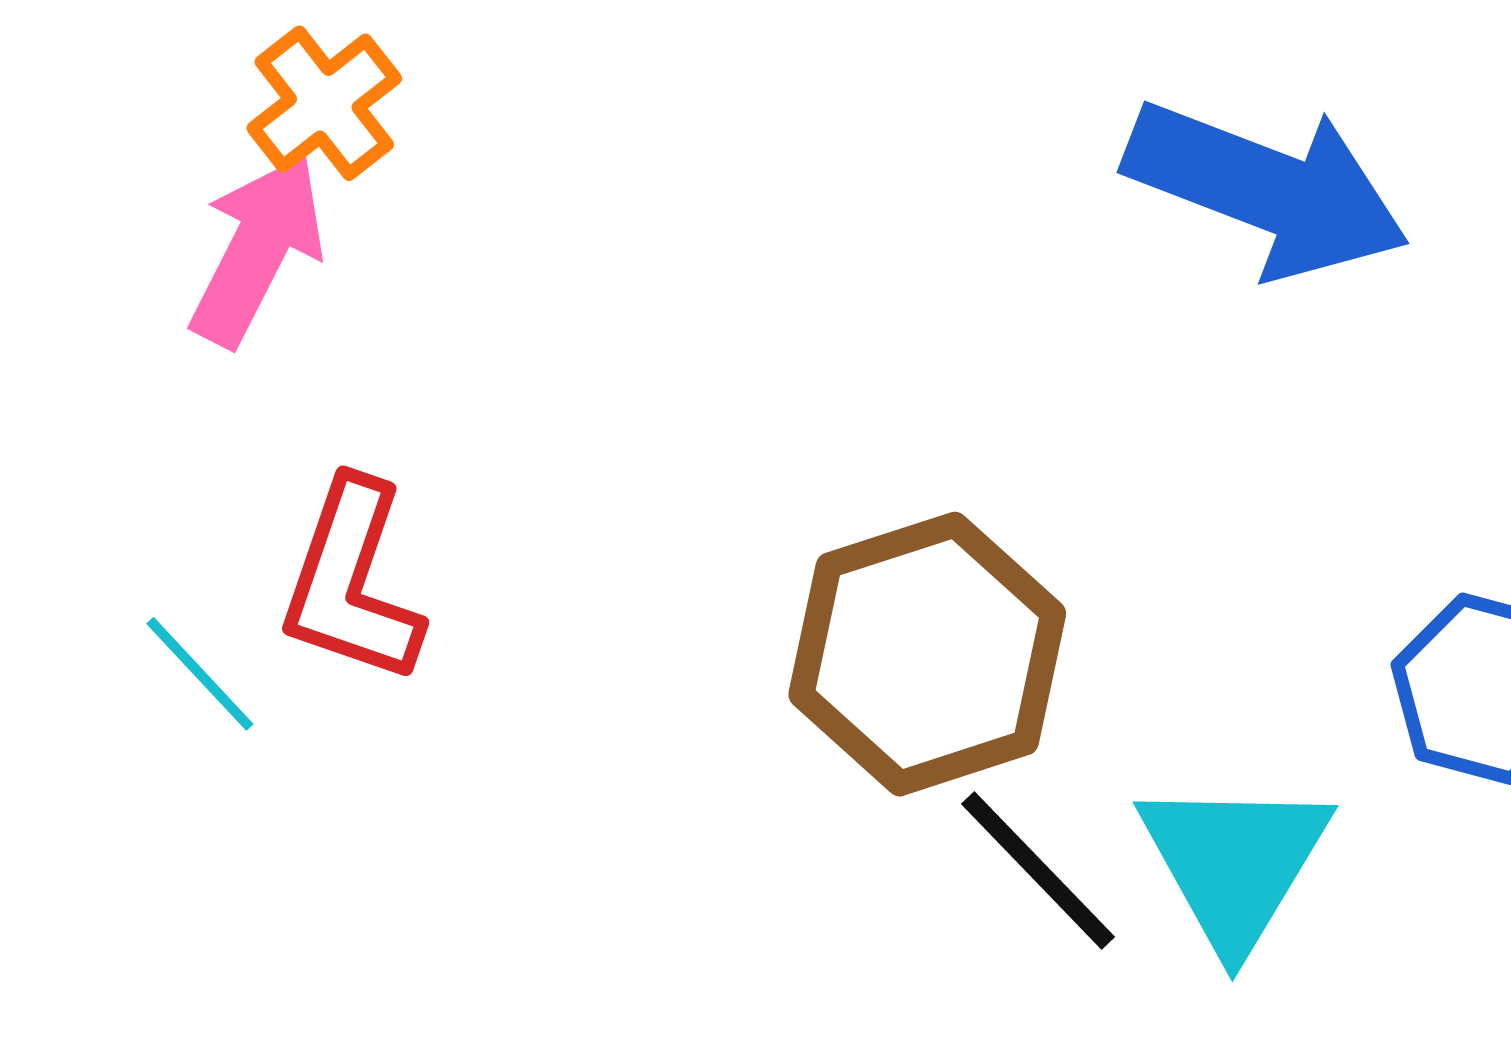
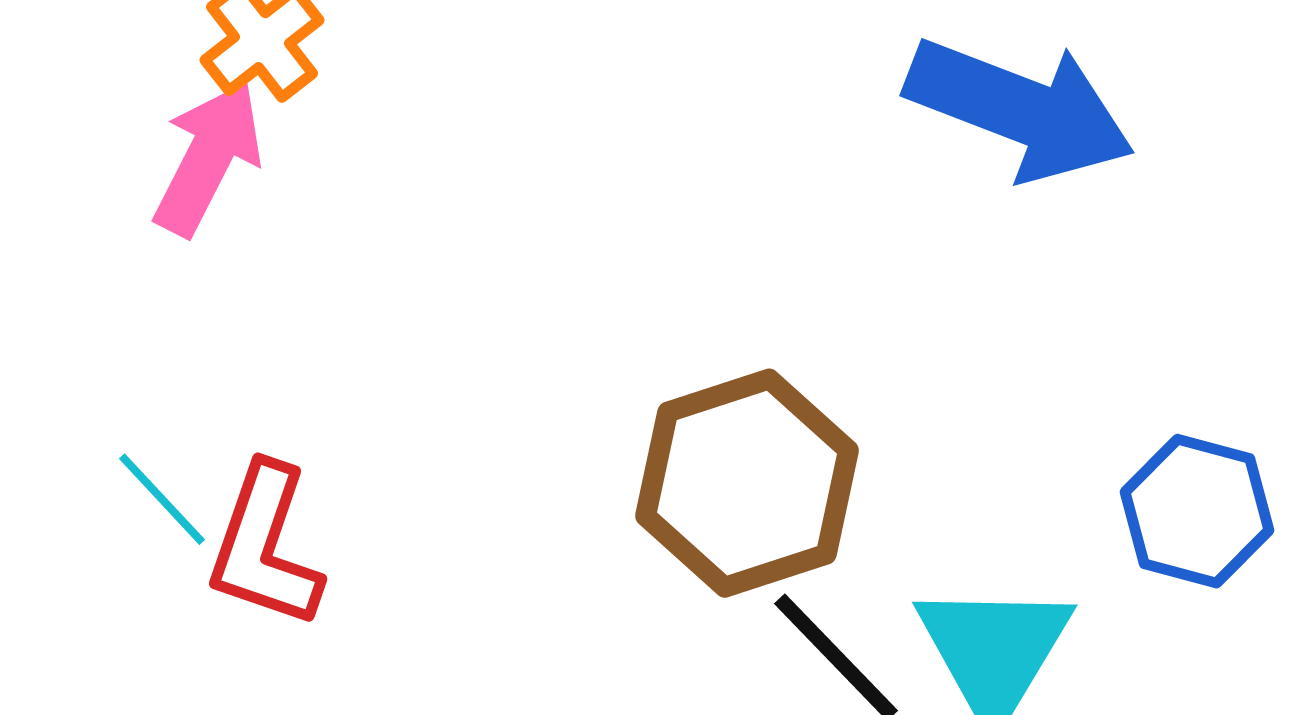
red L-shape: (352, 582) -> (265, 546), moved

